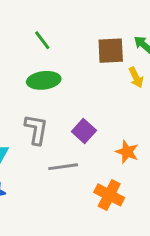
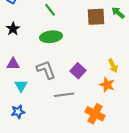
yellow arrow: (136, 77) -> (113, 66), moved
gray L-shape: (36, 129) -> (46, 70), turned -30

